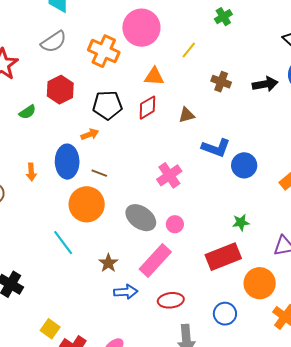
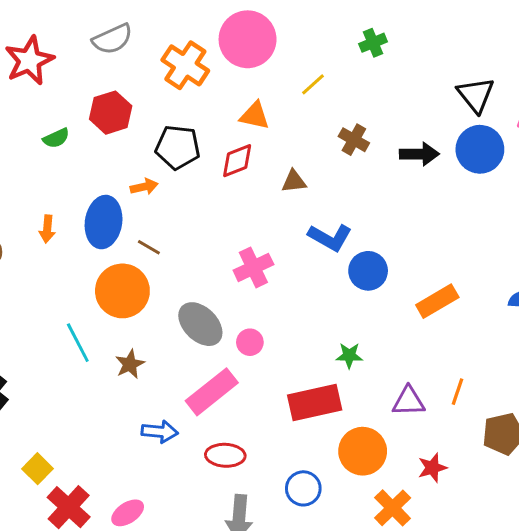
brown star: (108, 263) -> (130, 364), moved

